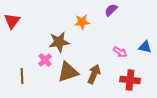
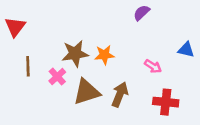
orange star: (82, 22) -> (104, 55), moved
blue triangle: (145, 47) -> (186, 50), moved
brown line: (22, 76) -> (28, 66), moved

